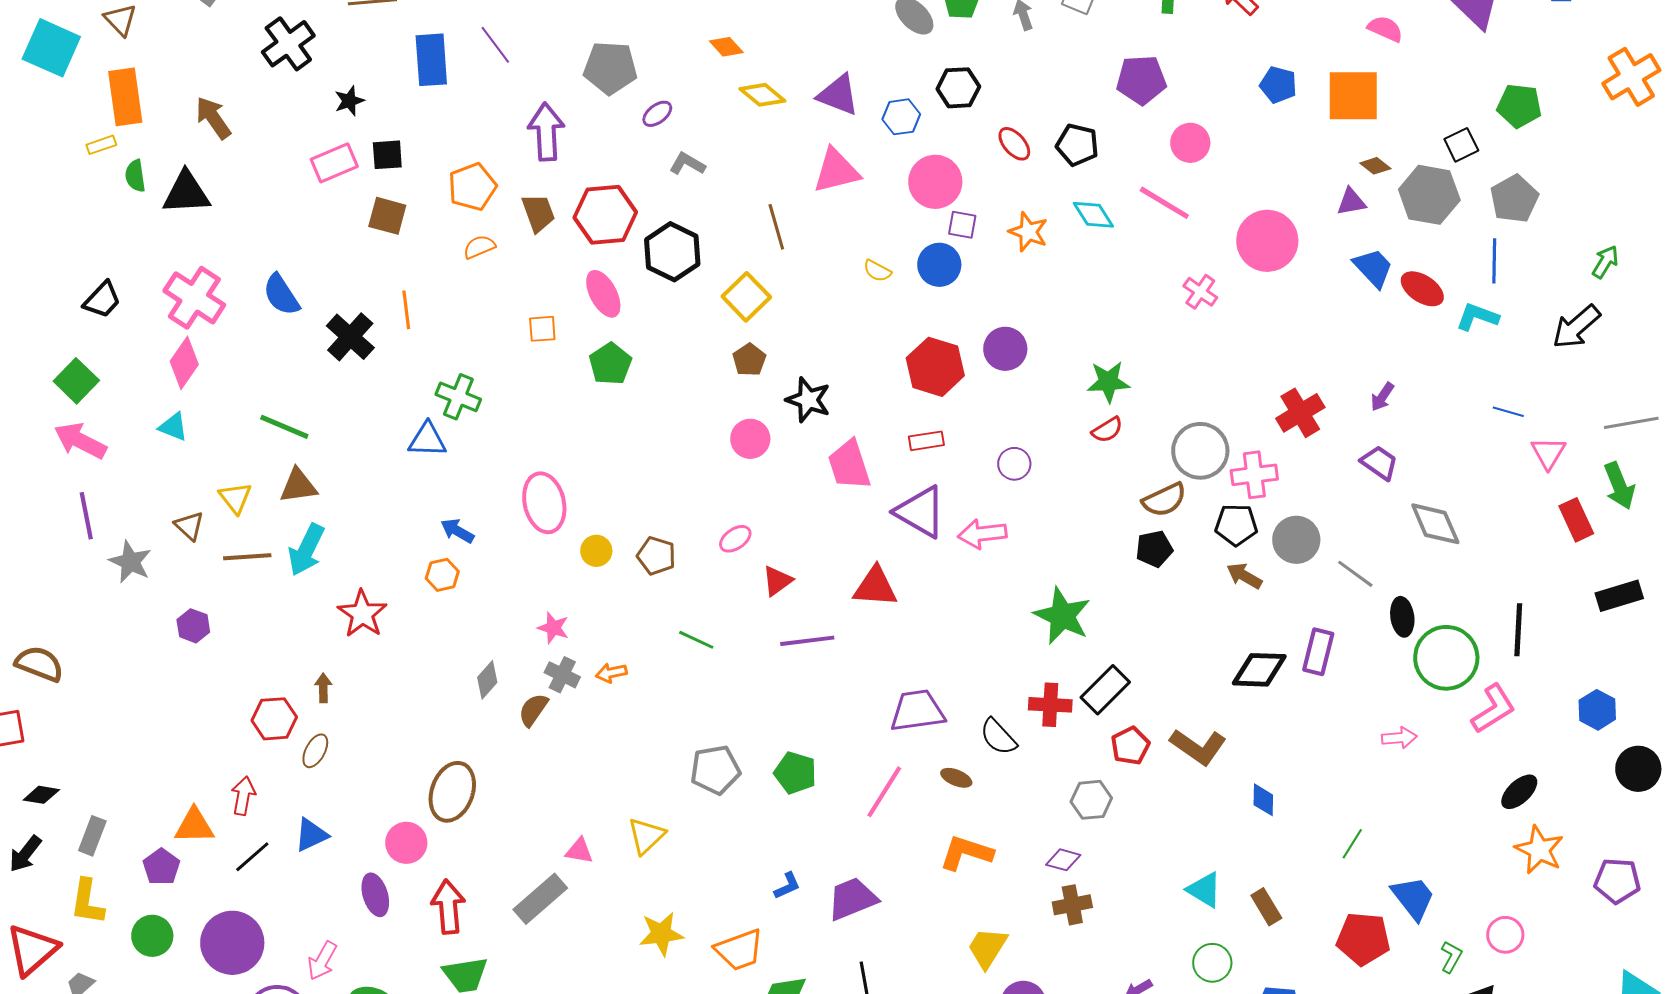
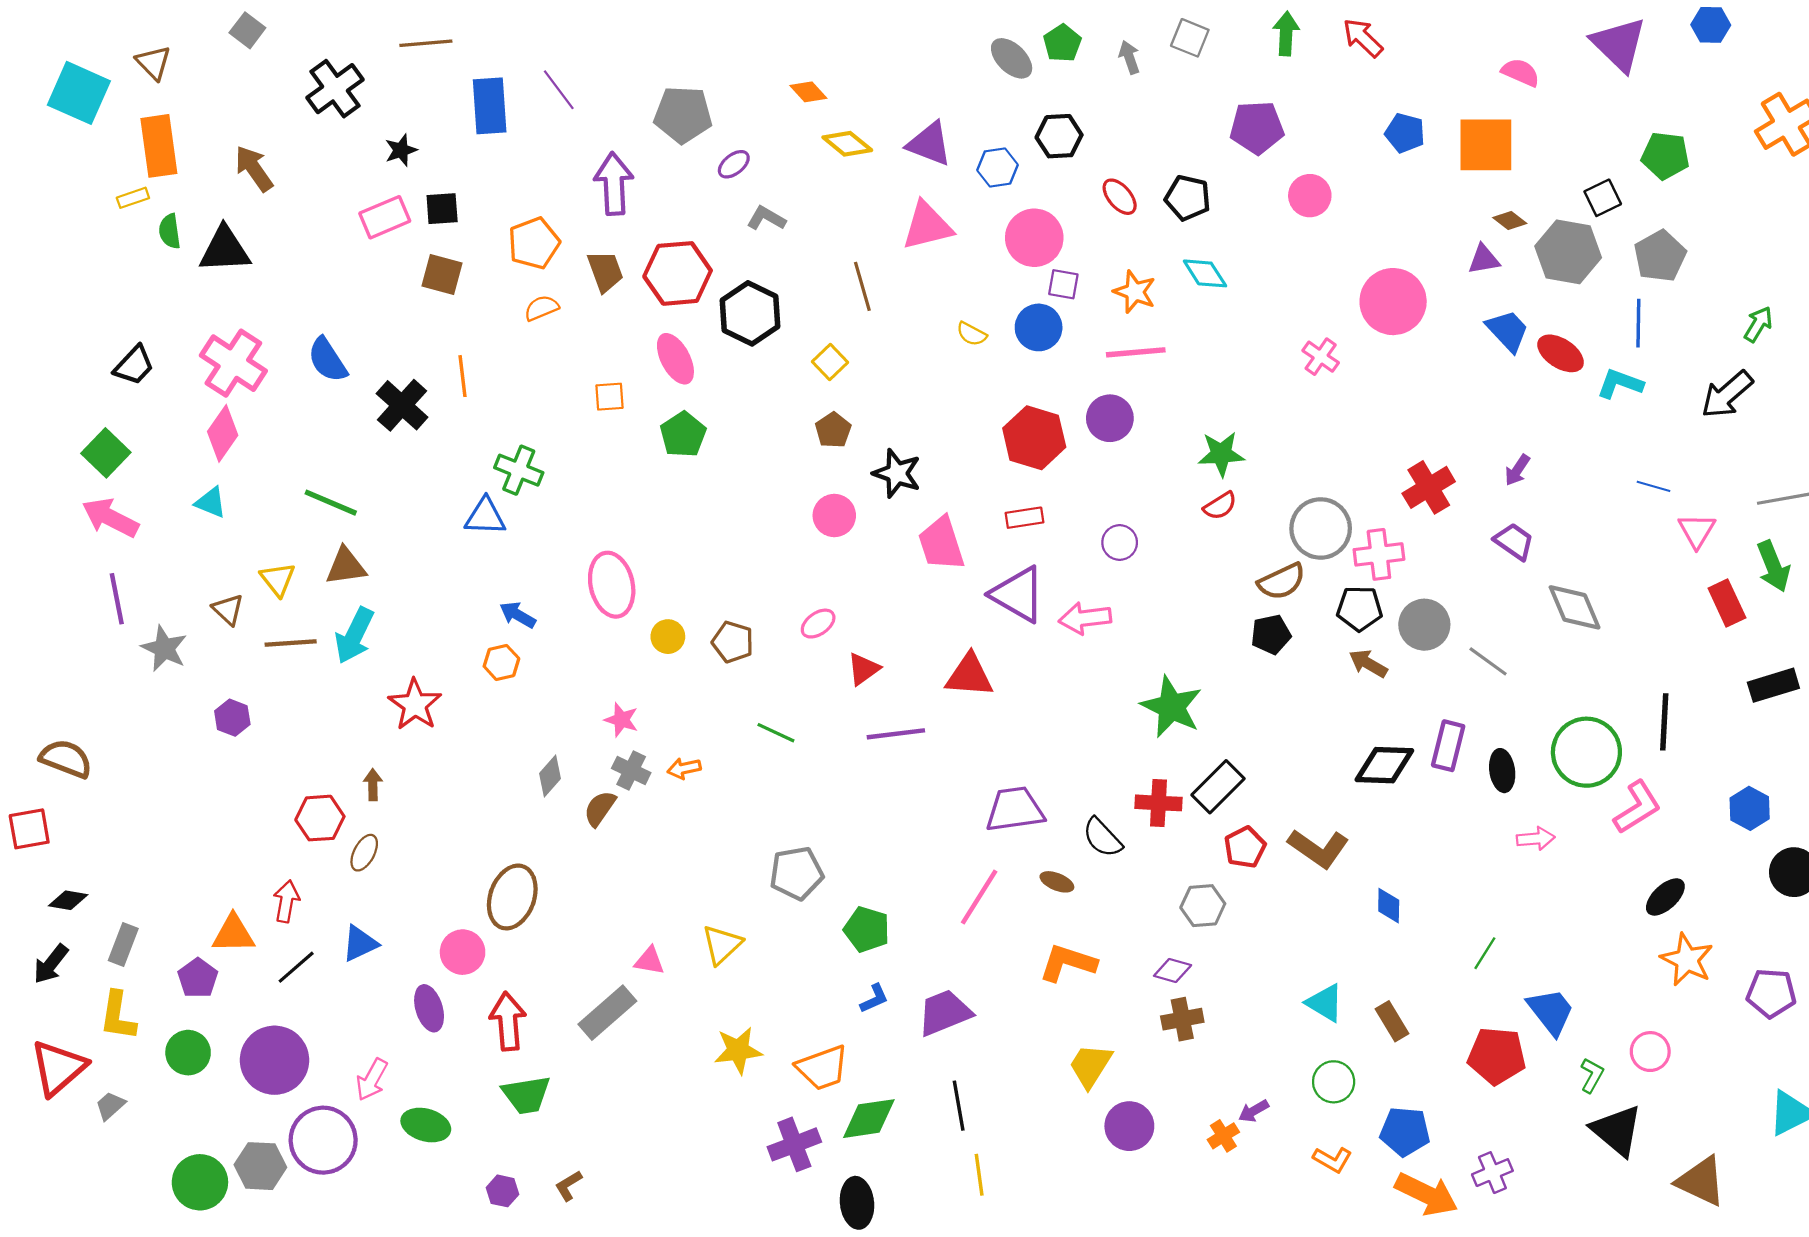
pink line: (1164, 203) -> (1136, 352), moved, turned -36
yellow square: (746, 297) -> (830, 362), size x0.7
black ellipse: (1402, 617) -> (1502, 771), moved
green pentagon: (795, 773) -> (867, 929), moved

